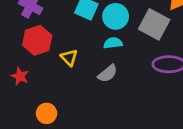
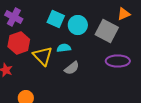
cyan semicircle: (113, 43) -> (64, 48), moved
yellow triangle: (69, 58) -> (43, 56), size x1.5

